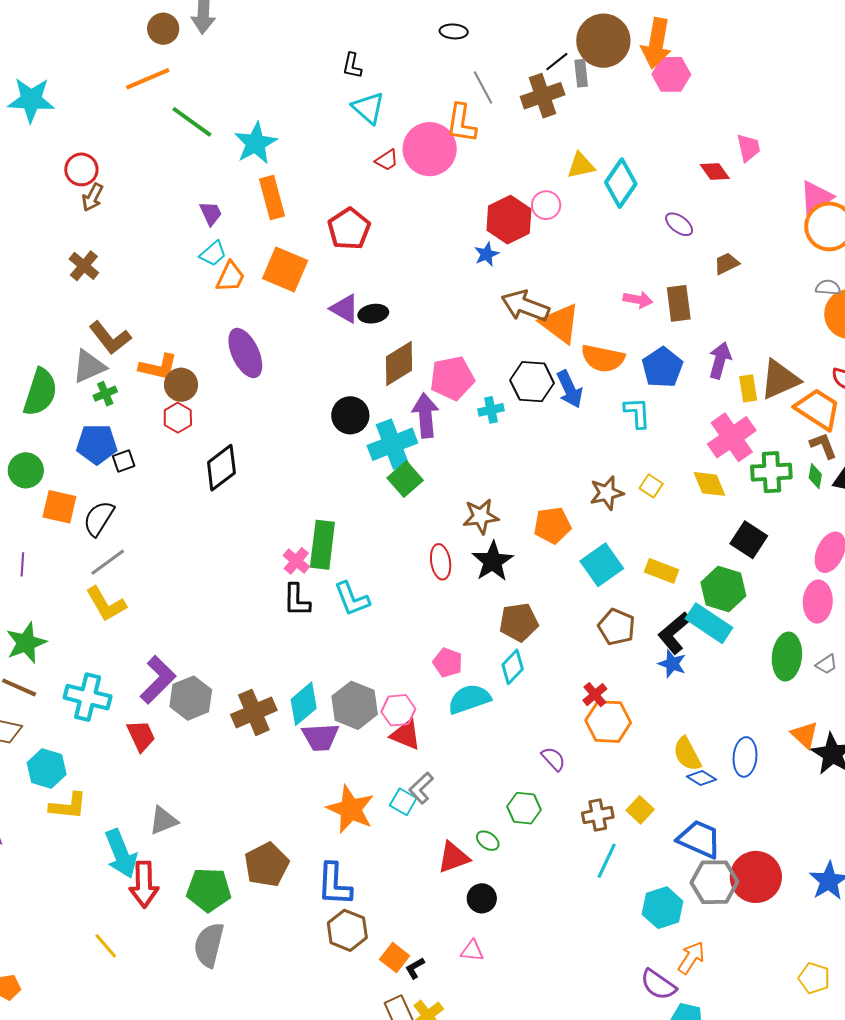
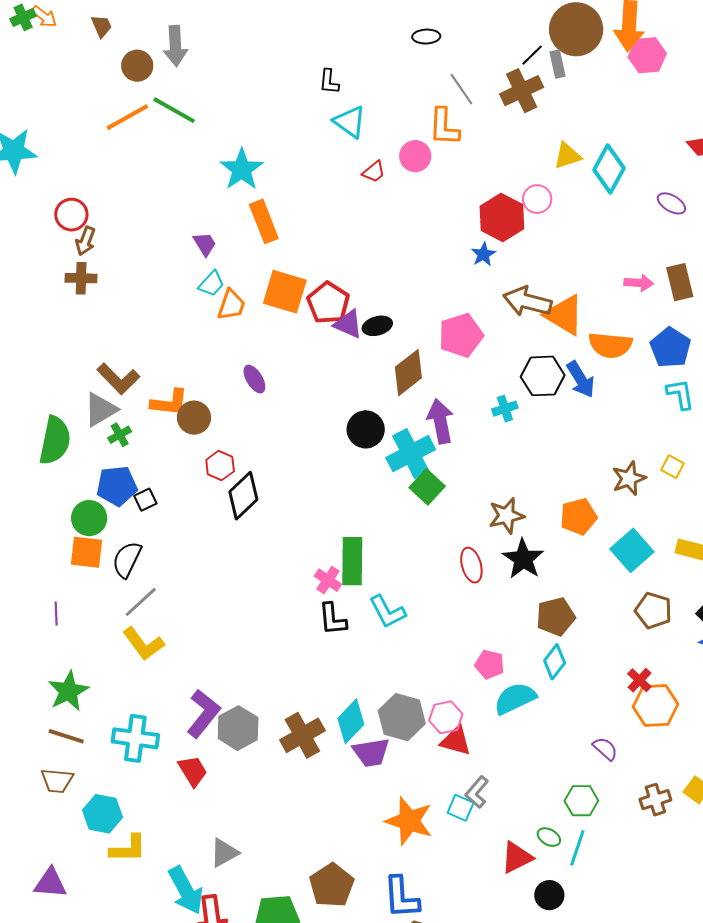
green line: (192, 122) -> (174, 110), moved
pink circle: (430, 149) -> (415, 156), size x0.6
red pentagon: (349, 229) -> (328, 303), moved
brown cross: (84, 266) -> (81, 278), moved, turned -32
purple ellipse: (245, 353) -> (254, 379), size x0.6
pink pentagon: (452, 378) -> (461, 335), moved
cyan L-shape: (637, 413) -> (680, 394), moved
red hexagon: (178, 418) -> (220, 466), moved
green circle: (26, 470) -> (89, 518), moved
cyan line: (607, 861) -> (577, 848), moved

